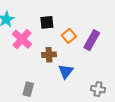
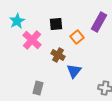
purple rectangle: (92, 40) -> (99, 22), moved
brown cross: (49, 55) -> (58, 55), turned 32

